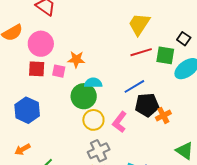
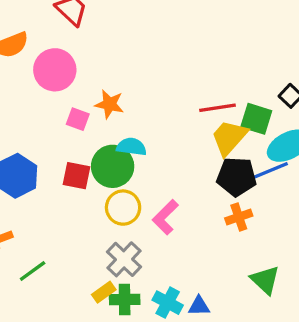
yellow trapezoid: (139, 24) -> (229, 137), moved
red square: (37, 69) -> (76, 176), moved
blue line: (134, 86) -> (271, 170), moved
black pentagon: (147, 105) -> (237, 177), moved
gray cross: (99, 151) -> (124, 259), turned -30

